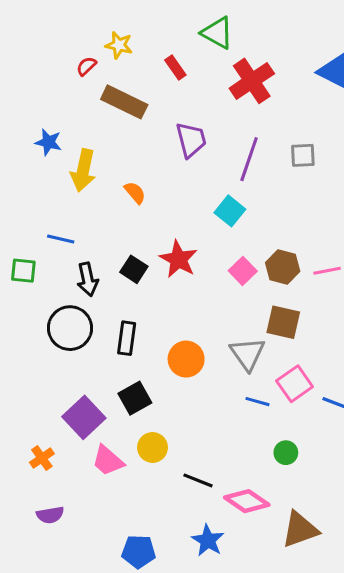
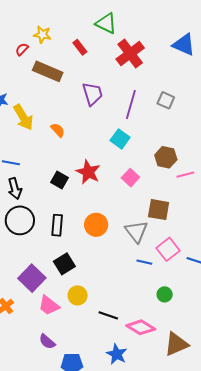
gray square: (303, 155) -> (166, 100), turned 30
yellow arrow: (83, 170) -> (23, 117), turned -40
brown hexagon: (283, 267) -> (166, 157), moved
black arrow: (88, 279) -> (15, 189), moved
orange circle: (186, 359) -> (96, 225), moved
purple semicircle: (50, 515) -> (47, 342), moved, turned 54

